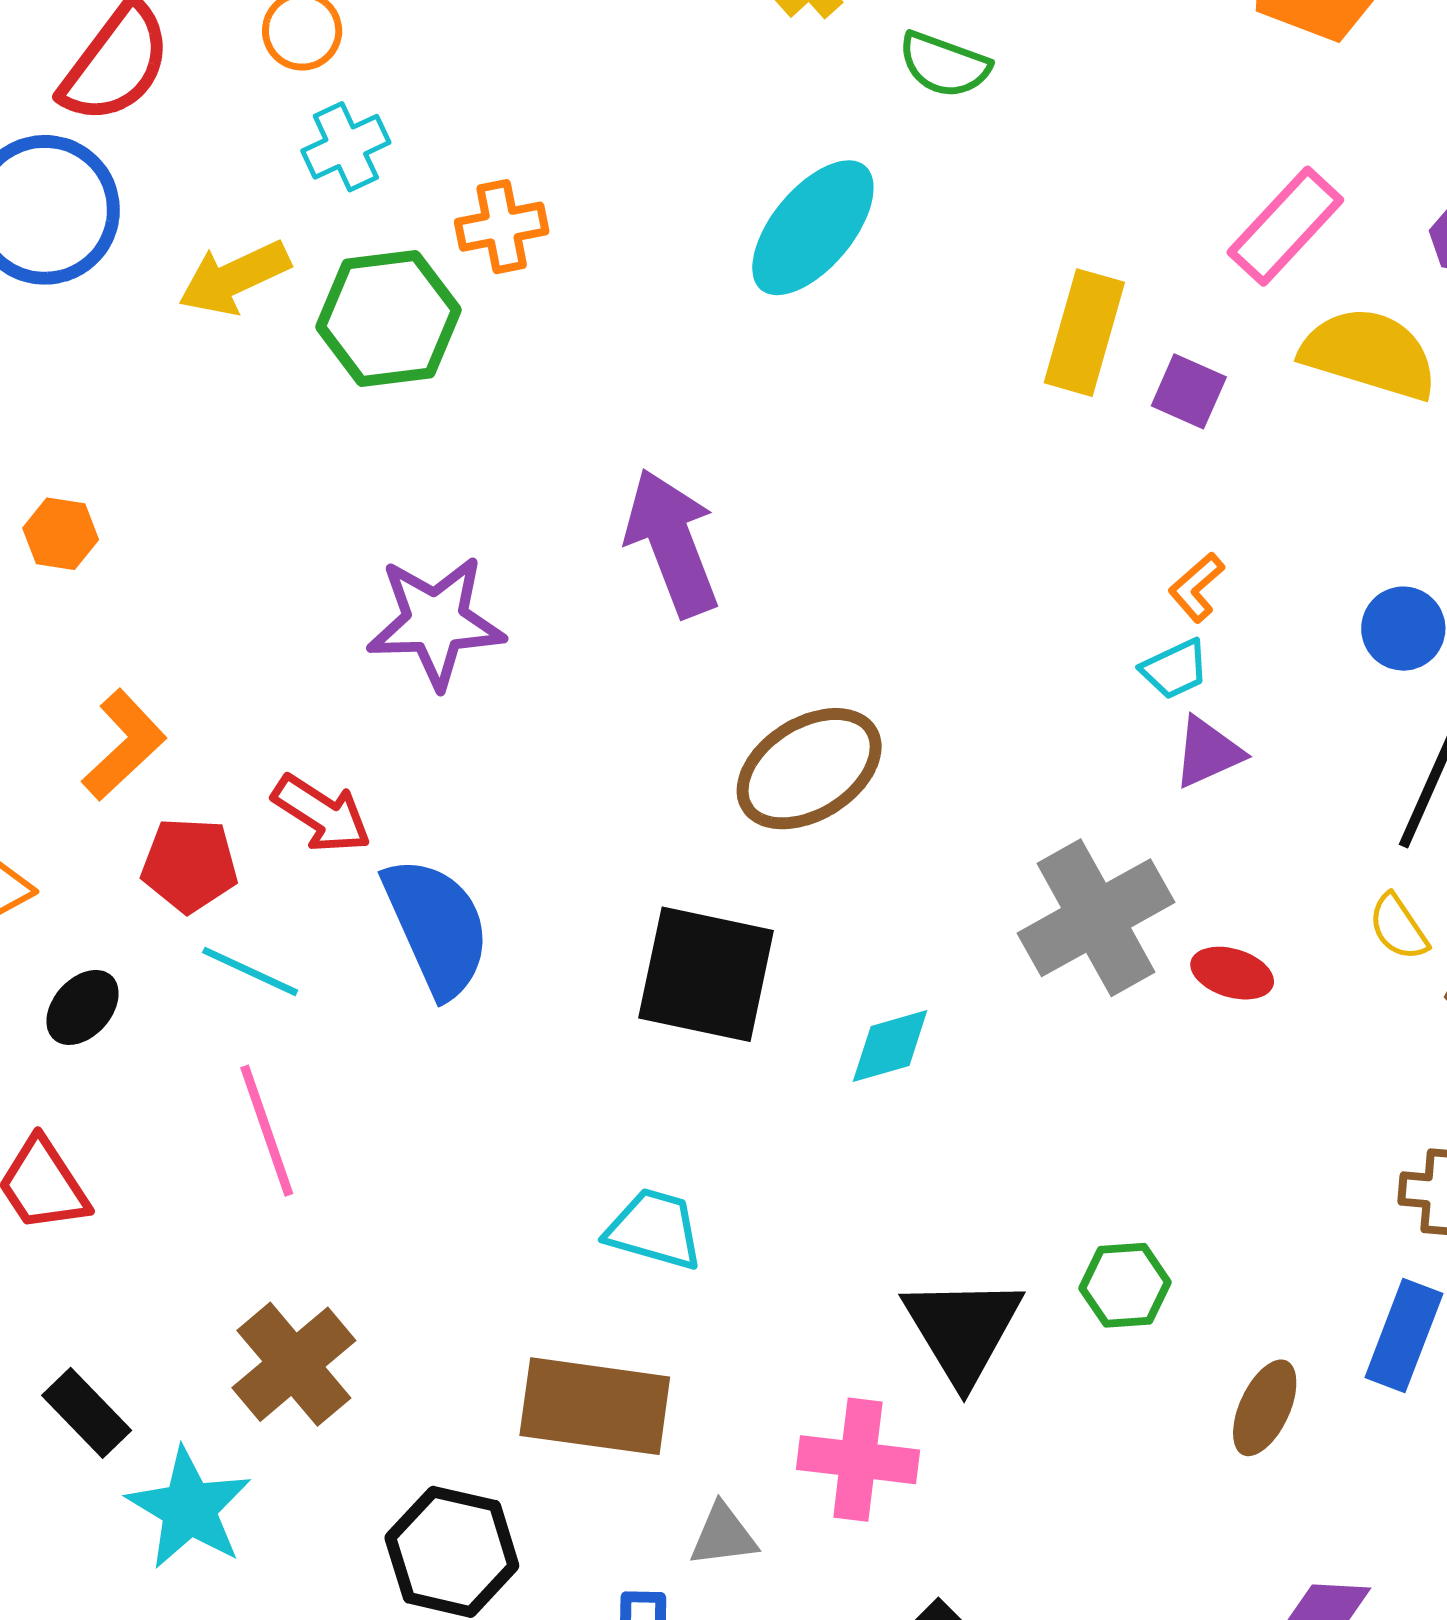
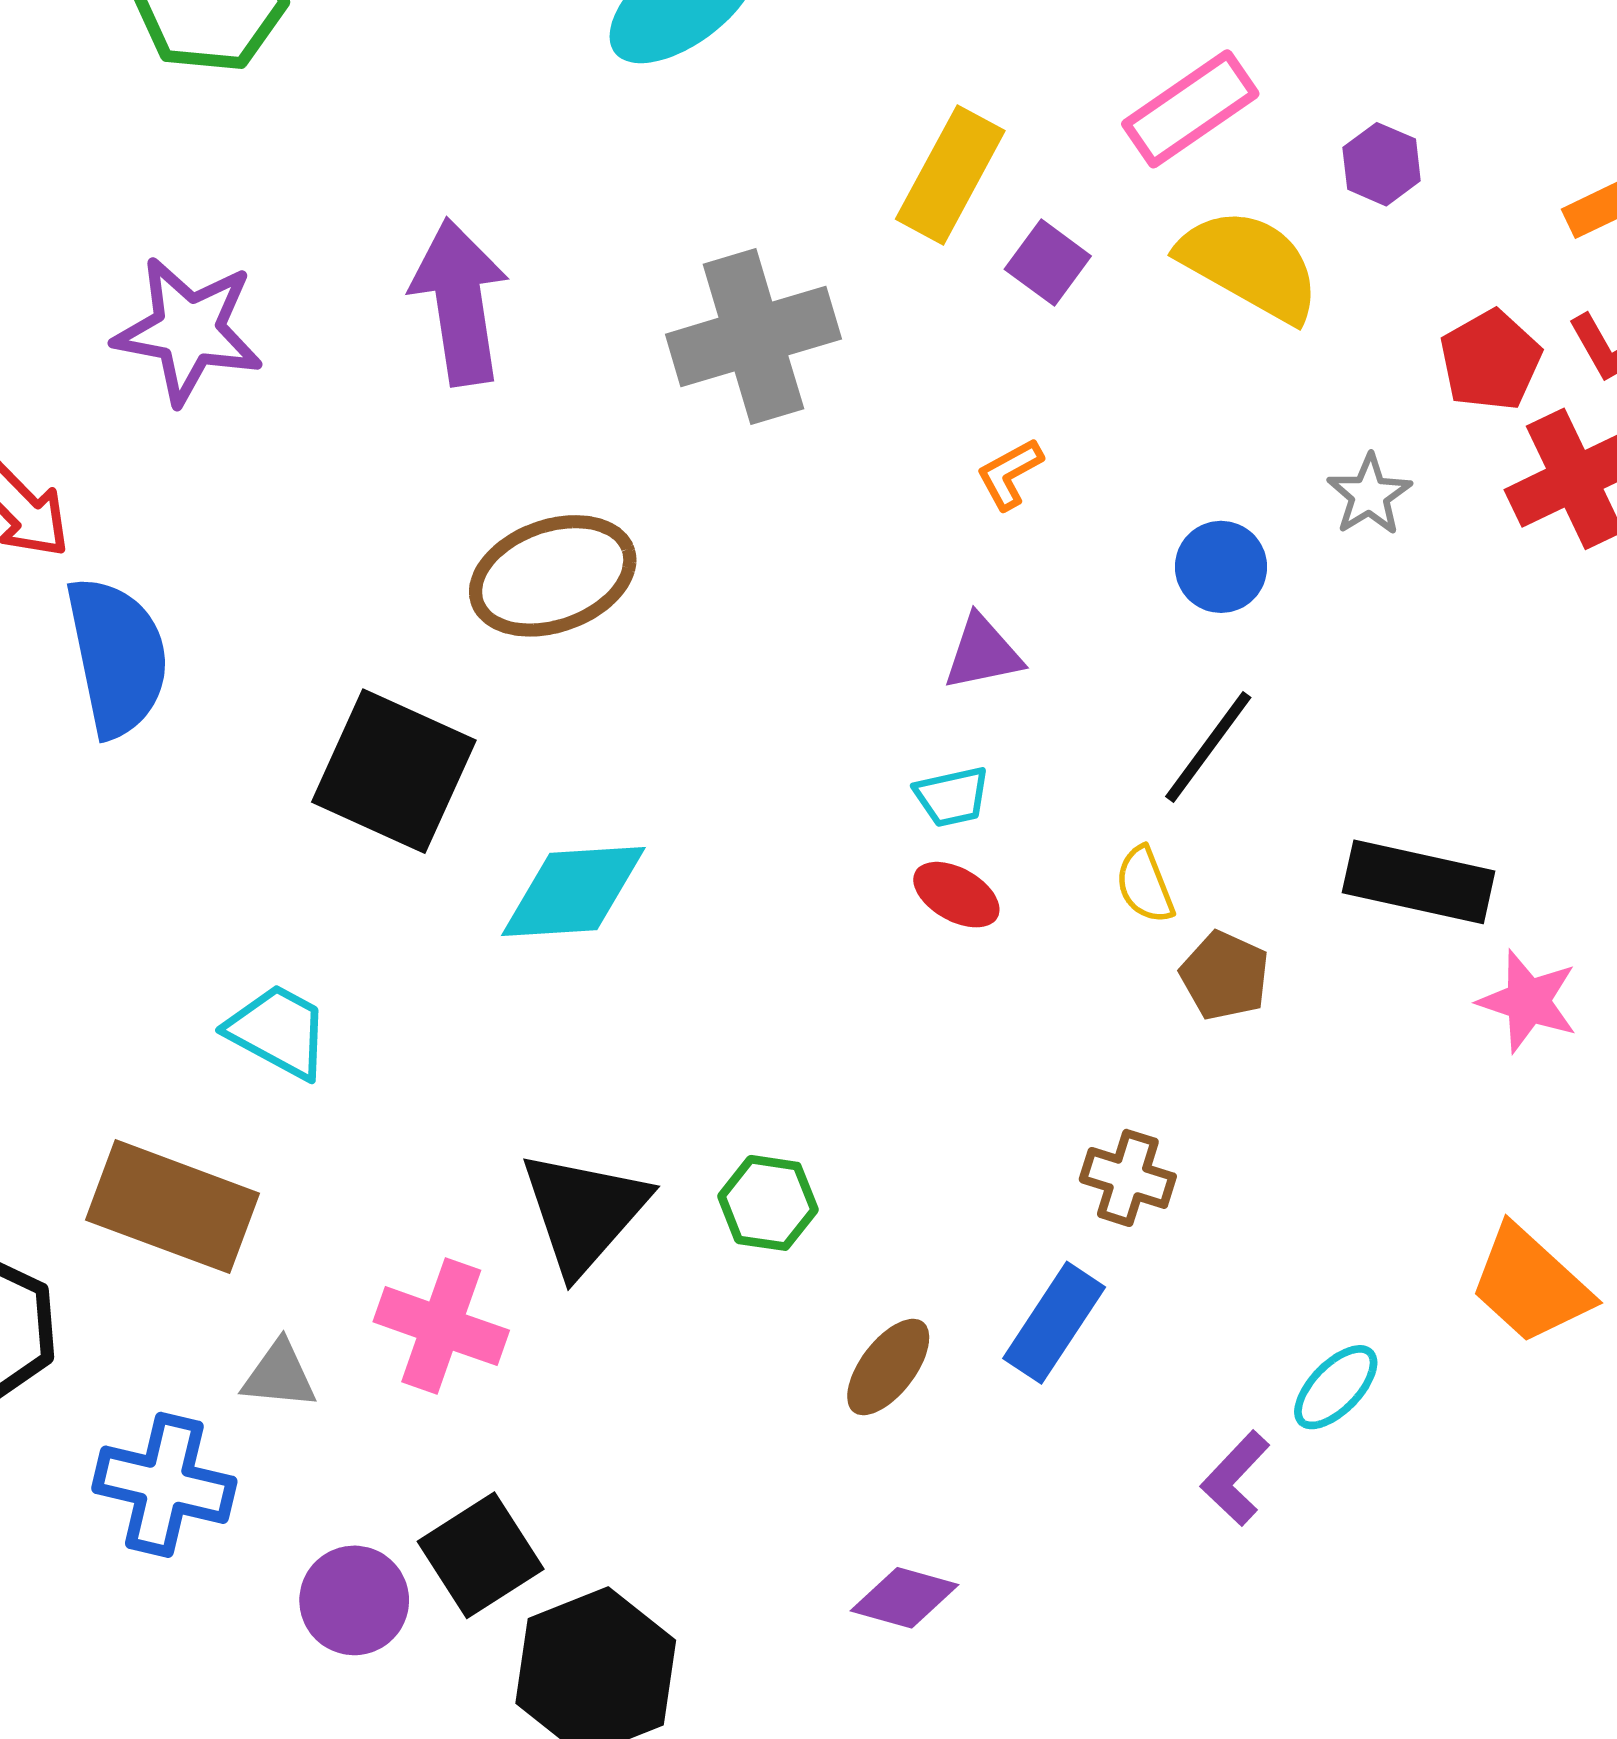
cyan trapezoid: (1175, 669) -> (952, 797), moved
gray cross: (1096, 918) -> (753, 337), moved
cyan diamond: (890, 1046) -> (573, 892), size x1.5

